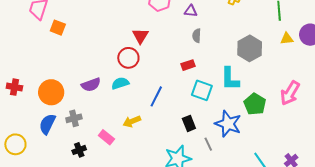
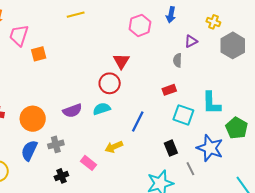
purple triangle: (191, 11) -> (191, 41), moved, turned -32
orange square: (58, 28) -> (39, 54), turned -35
gray hexagon: (250, 48) -> (233, 45), moved

